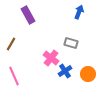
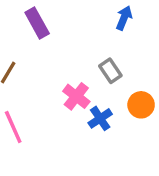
gray rectangle: (71, 43) -> (110, 71), turned 40
orange circle: (88, 74) -> (141, 105), moved

